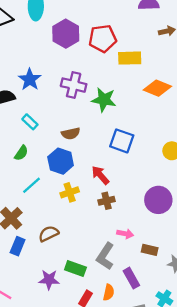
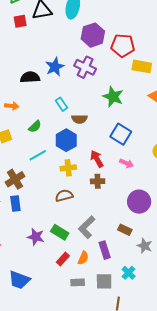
purple cross: (74, 85) -> (85, 67), moved
cyan rectangle: (30, 122) -> (61, 104), moved
purple circle: (158, 200) -> (139, 202), moved
brown semicircle: (49, 234) -> (64, 196), moved
pink arrow: (125, 234) -> (127, 163), moved
blue rectangle: (18, 246) -> (15, 204), turned -42

